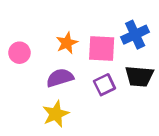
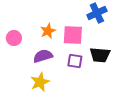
blue cross: (135, 35) -> (97, 13), moved
purple square: (104, 85) -> (75, 61), turned 35

